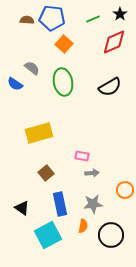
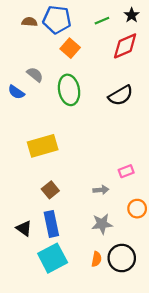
pink rectangle: (82, 156) -> (126, 171), moved, turned -32
blue rectangle: (60, 204) -> (51, 224), moved
orange semicircle: (83, 226) -> (96, 259), moved

